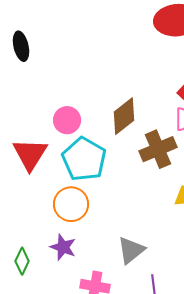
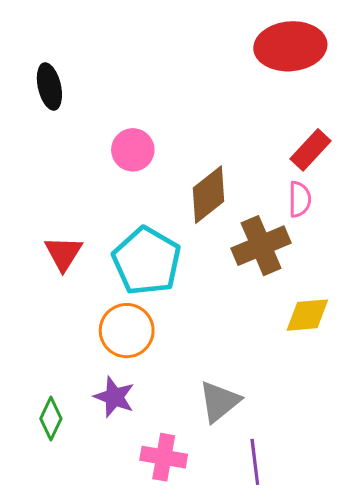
pink circle: (67, 120) -> (133, 150), moved
red triangle: (30, 154) -> (63, 253), size x0.7

